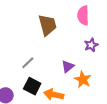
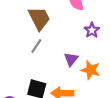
gray line: (28, 63) -> (36, 46), moved

